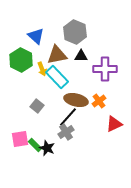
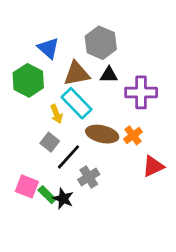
yellow arrow: (42, 69) -> (56, 114), moved
black line: (68, 117) -> (69, 157), moved
pink square: (20, 139) -> (27, 186), turned 30

